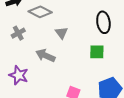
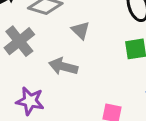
gray cross: (18, 33) -> (19, 41), size x1.5

